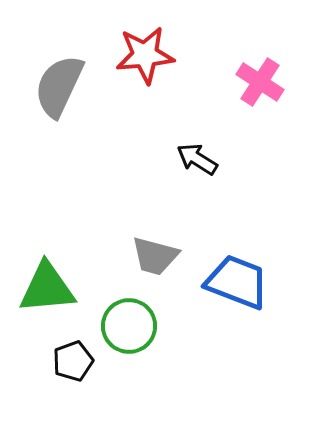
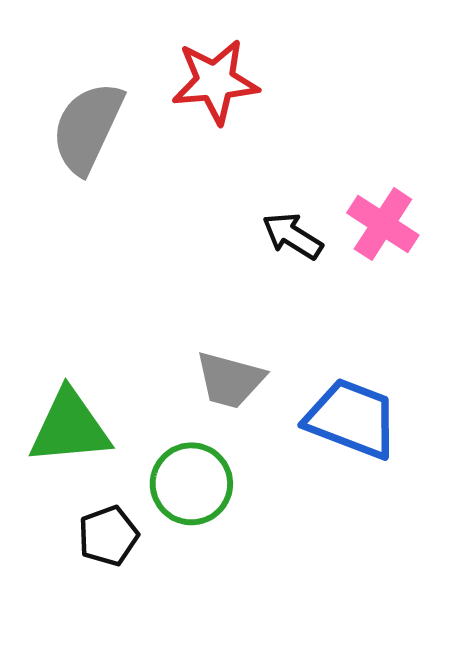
pink cross: (260, 82) -> (383, 224), moved

